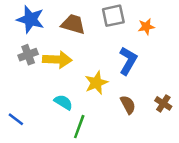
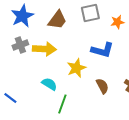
blue star: (30, 19) -> (22, 16), turned 30
brown trapezoid: (73, 24) -> (57, 20), turned 110
blue L-shape: (128, 61) -> (102, 50), turned 75

